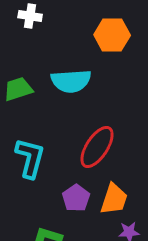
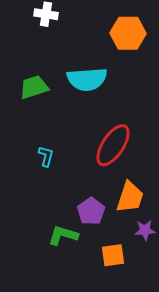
cyan L-shape: (30, 158) -> (46, 156), size x0.5
purple pentagon: (76, 198) -> (91, 211), moved

